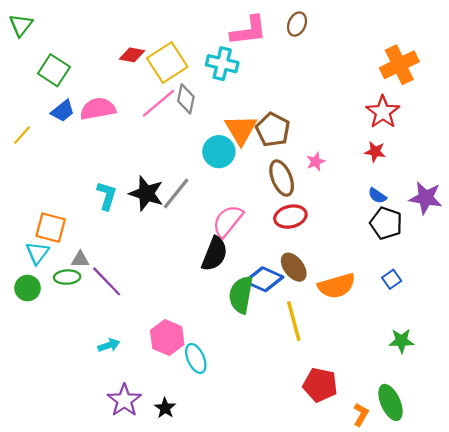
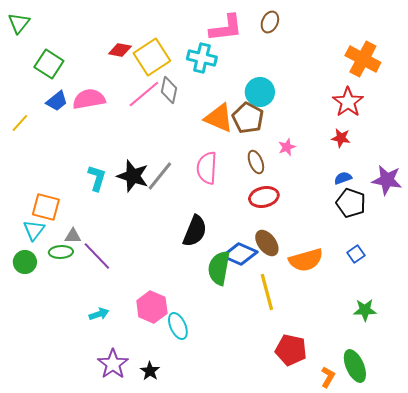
orange cross: (399, 65) -> (363, 59), turned -36
orange triangle: (241, 130) -> (219, 118), turned -36
cyan circle: (219, 152) -> (260, 92), moved
brown ellipse: (282, 178) -> (256, 162), size x0.7
blue semicircle: (377, 196) -> (343, 178), turned 126
pink semicircle: (228, 221) -> (207, 168), moved, turned -36

